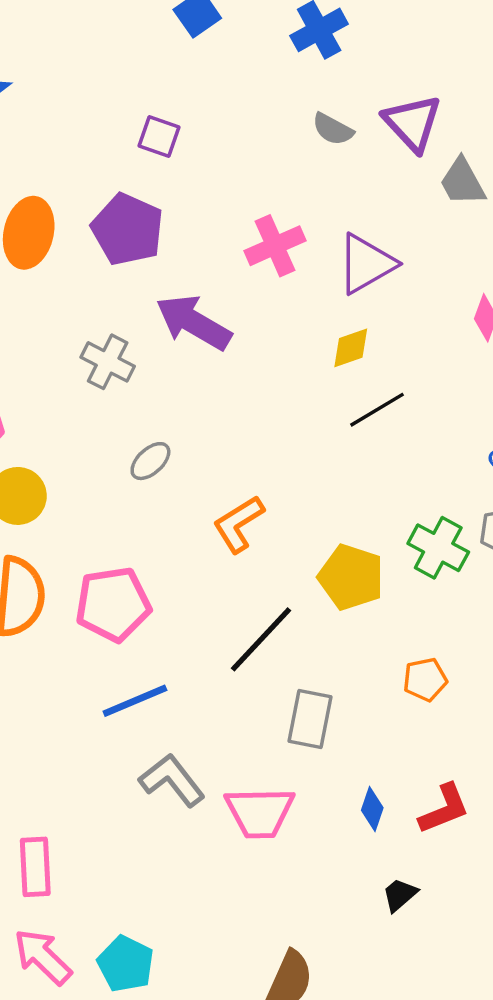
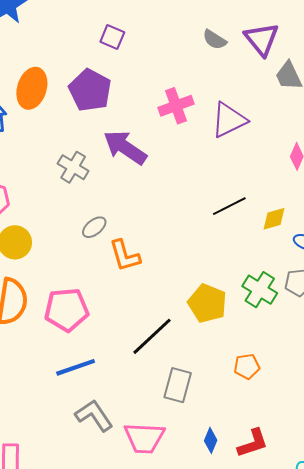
yellow diamond: (351, 348) -> (274, 219), moved
orange L-shape: (239, 524) -> (125, 256), moved, turned -78

